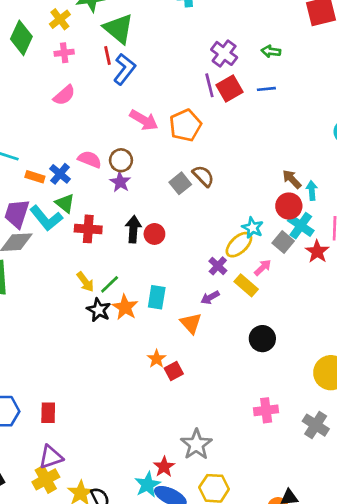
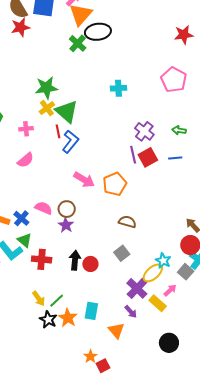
yellow cross: (60, 19) -> (47, 108), moved
brown semicircle: (203, 176) -> (127, 222), turned -30
gray square: (180, 183) -> (122, 253), moved
purple cross: (218, 266) -> (137, 288), size x1.5
purple arrow: (210, 297) -> (131, 312), turned -104

